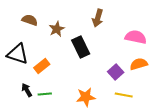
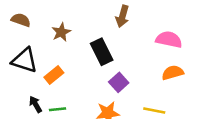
brown semicircle: (30, 20) -> (21, 20), moved
brown star: (57, 29) -> (61, 32), moved
purple square: (116, 72) -> (119, 82), moved

